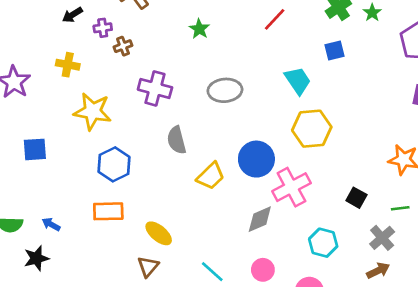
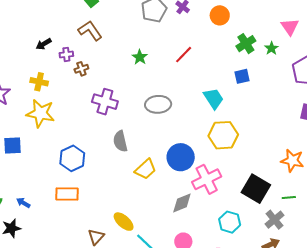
red line: (275, 19) -> (184, 55), moved
yellow star: (93, 111) -> (41, 113), moved
black square: (356, 198) -> (256, 189), size x1.8
yellow ellipse: (159, 233) -> (124, 222), moved

